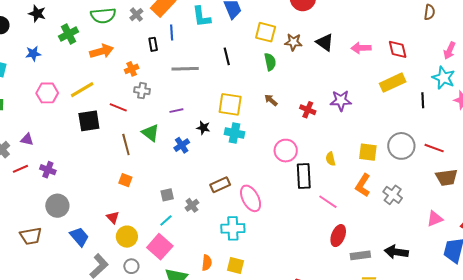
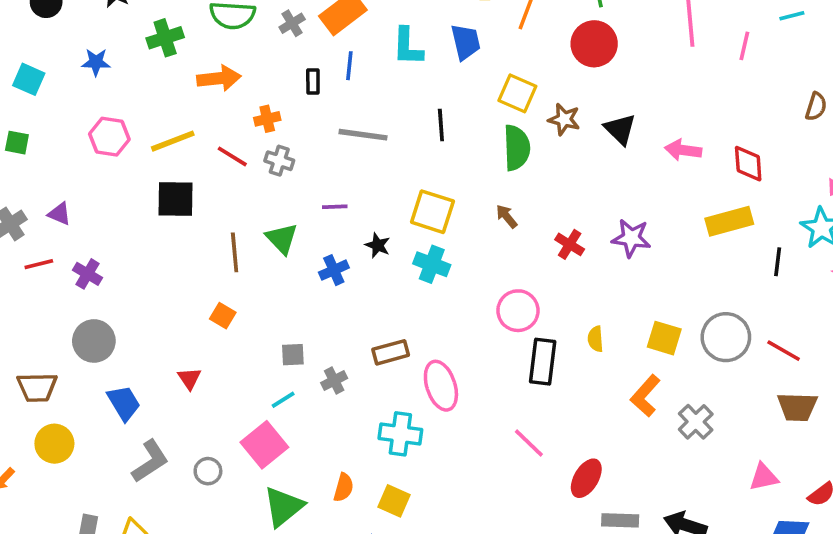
green semicircle: (270, 62) -> (517, 148), size x1.4
red line: (118, 107) -> (232, 156), moved
pink line: (328, 202) -> (529, 443), moved
yellow circle: (127, 237) -> (54, 444), moved

